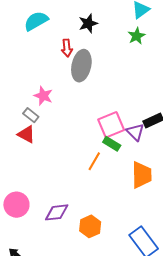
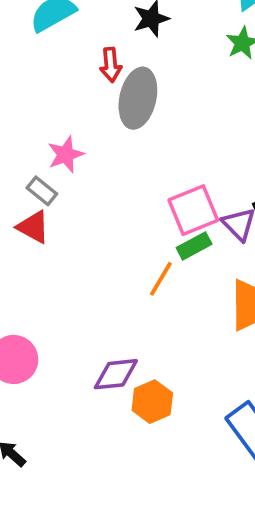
pink star: (43, 96) -> (66, 155), turned 30
green rectangle: (112, 144) -> (194, 246), turned -60
purple diamond: (57, 212) -> (116, 374), moved

